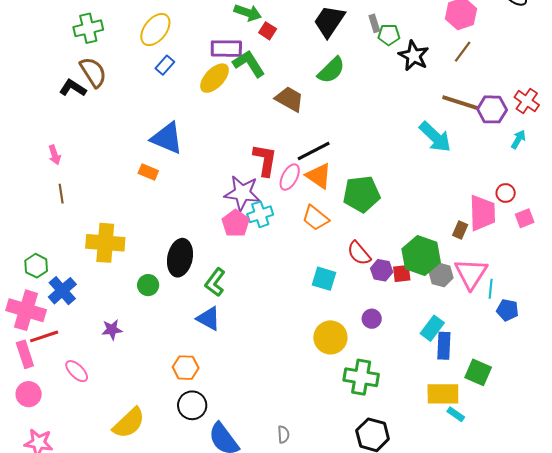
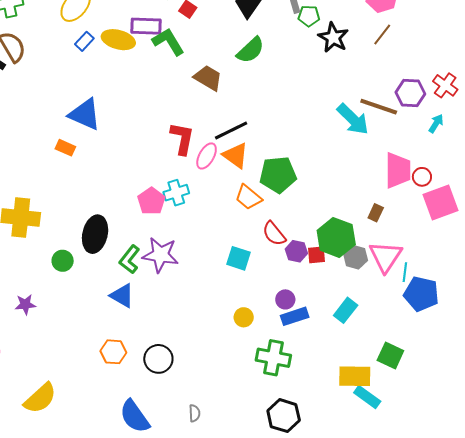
yellow ellipse: (214, 78) -> (118, 40), moved, turned 60
brown line: (461, 103) -> (379, 107), moved
purple star: (242, 193) -> (160, 255), moved
pink trapezoid: (482, 213) -> (398, 170), moved
orange trapezoid: (315, 218) -> (248, 197), moved
pink square: (525, 218) -> (440, 202), size x1.8
blue pentagon: (507, 310) -> (421, 294), size x1.6
yellow circle: (330, 337) -> (244, 317), size x0.6
blue rectangle: (444, 346) -> (295, 316), moved, turned 68
orange hexagon: (186, 368) -> (113, 352), moved
black circle: (192, 405) -> (158, 359), moved
cyan rectangle: (456, 414) -> (367, 397), size x1.5

